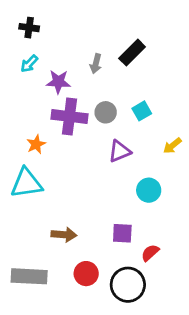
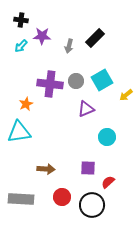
purple star: (58, 82) -> (42, 36), moved
cyan square: (142, 111) -> (102, 80), size x1.5
yellow arrow: (172, 146) -> (126, 95), moved

